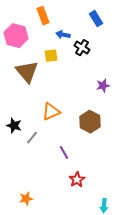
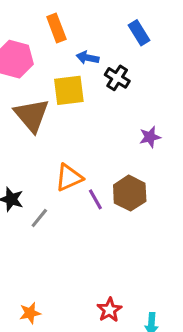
yellow square: (51, 56) -> (69, 90), size x1.5
purple line: (64, 153) -> (95, 199), moved
red star: (77, 180) -> (109, 310), moved

